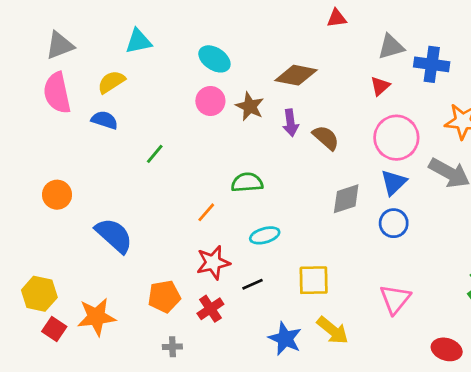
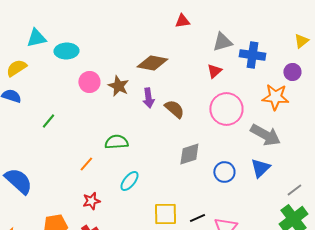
cyan ellipse: (214, 59) -> (66, 51), moved, turned -35
blue triangle: (394, 182) -> (260, 168), moved
cyan ellipse: (265, 235) -> (129, 181), turned -35
red star: (213, 263) -> (91, 201), size x0.7
black line: (252, 284) -> (197, 218), moved

